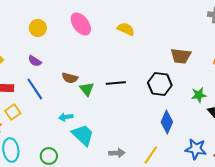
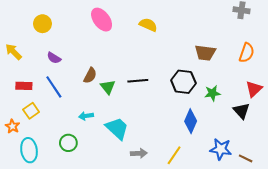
yellow circle: (38, 28) -> (42, 24), moved
brown semicircle: (70, 78) -> (90, 76), turned -77
green star: (199, 95) -> (212, 93), moved
cyan trapezoid: (83, 135) -> (117, 128), moved
green circle: (49, 156) -> (68, 143), moved

